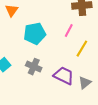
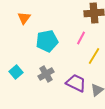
gray cross: (34, 67) -> (46, 74), turned 35

